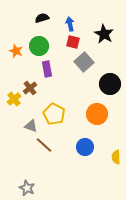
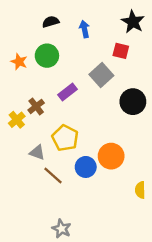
black star: (104, 34) -> (133, 22), moved
red square: (73, 42) -> (121, 51), moved
purple rectangle: (47, 69) -> (68, 92), moved, turned 63
orange circle: (97, 114) -> (111, 156), moved
blue circle: (85, 147) -> (86, 167), moved
gray star: (27, 188) -> (61, 229), moved

